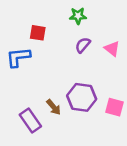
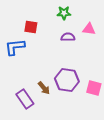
purple semicircle: (83, 45) -> (68, 37), turned 48
pink triangle: (112, 49) -> (89, 29), moved, turned -32

